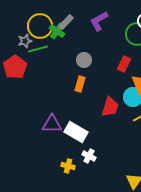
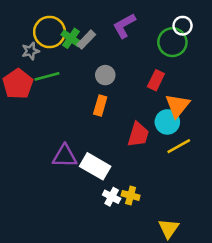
gray rectangle: (66, 22) -> (86, 40), moved
green line: (38, 49) -> (47, 76), moved
yellow cross: (68, 166) -> (131, 195), moved

